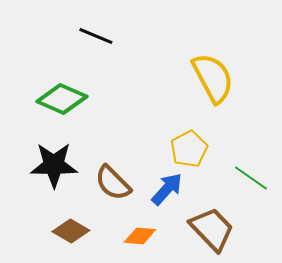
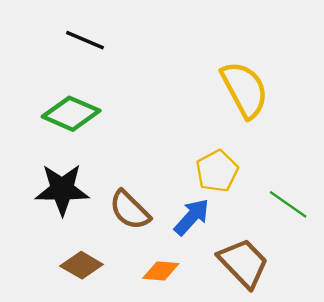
black line: (96, 36) -> (85, 40), moved

